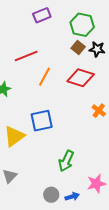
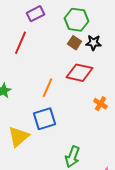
red line: (26, 56) -> (20, 43), moved, turned -40
orange line: (44, 77) -> (48, 88), moved

